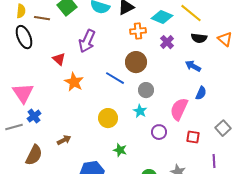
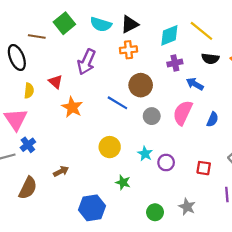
yellow semicircle: (21, 11) -> (29, 91), moved
cyan diamond: (162, 17) -> (169, 35), turned -45
orange cross: (138, 31) -> (128, 50), moved
purple cross: (167, 42) -> (175, 63), turned 32
blue arrow: (193, 66) -> (195, 84), moved
pink semicircle: (179, 109) -> (183, 113), moved
cyan star: (140, 111) -> (145, 154), moved

